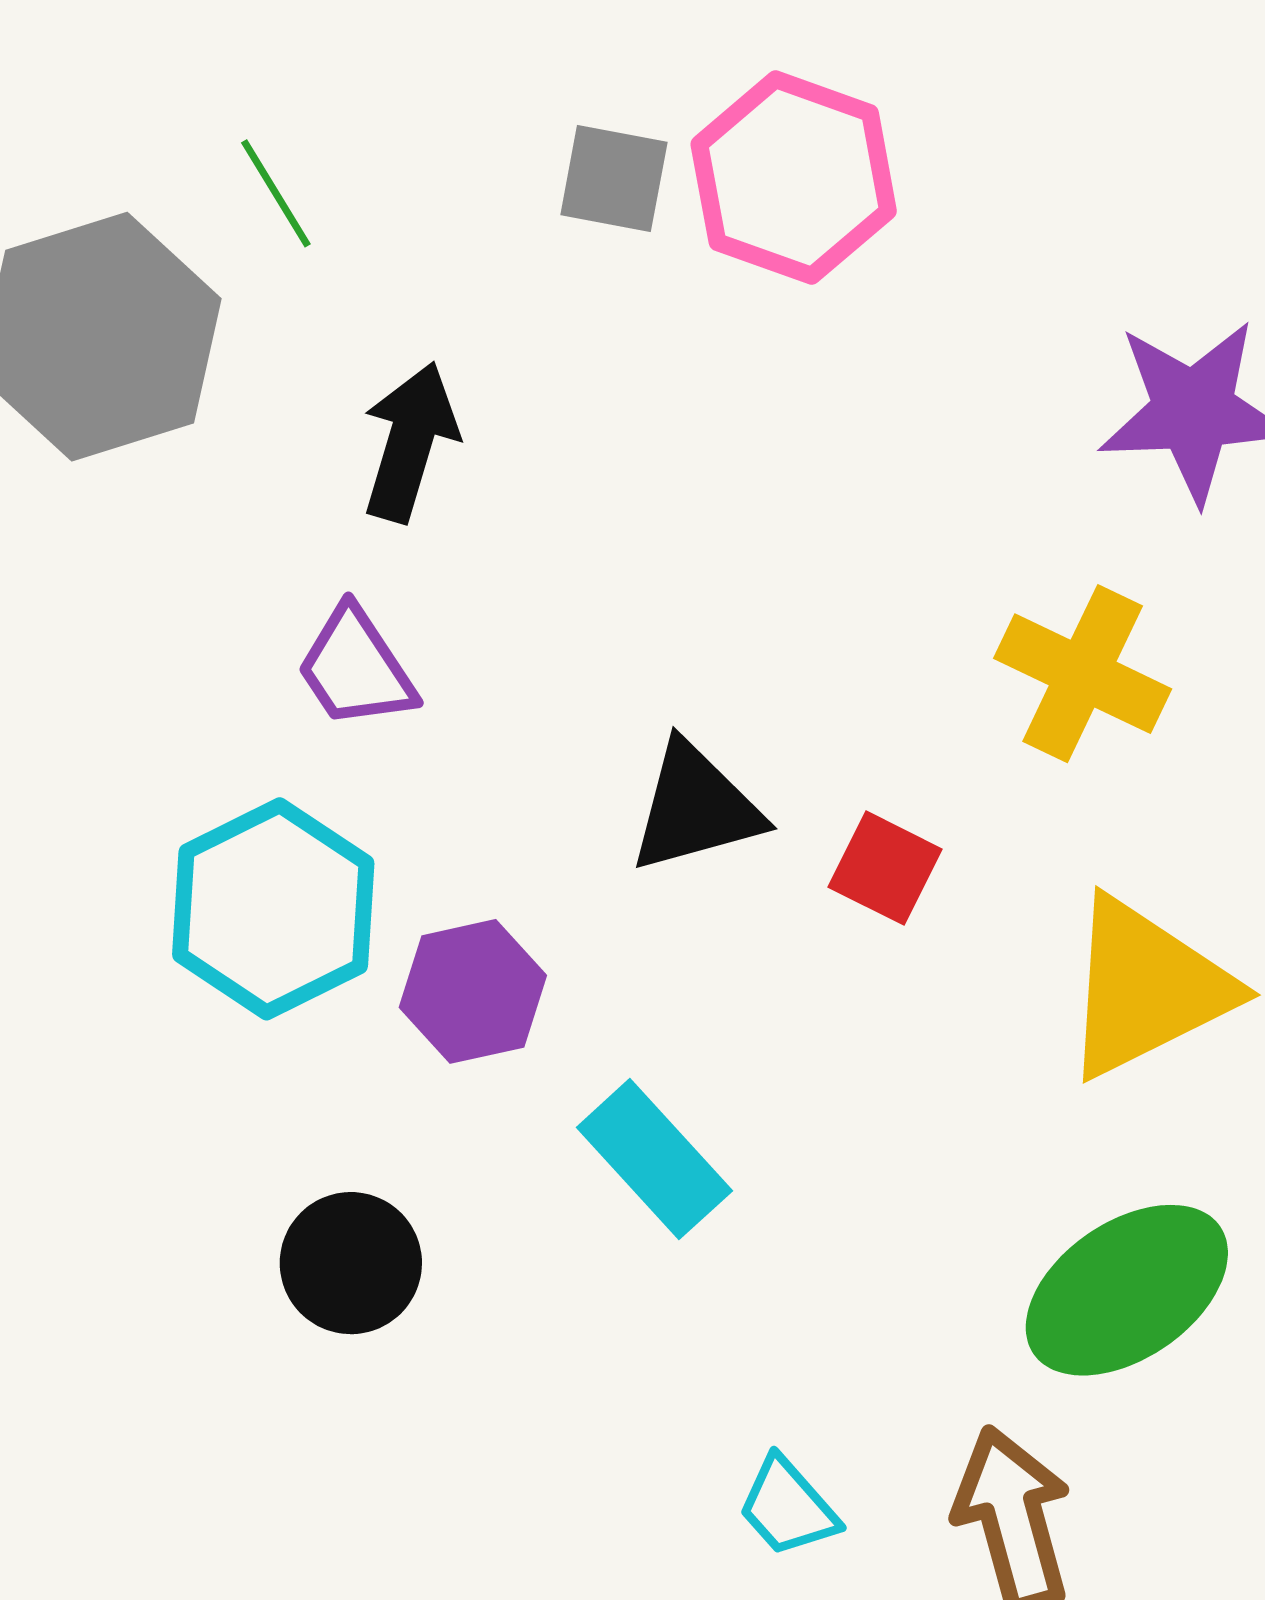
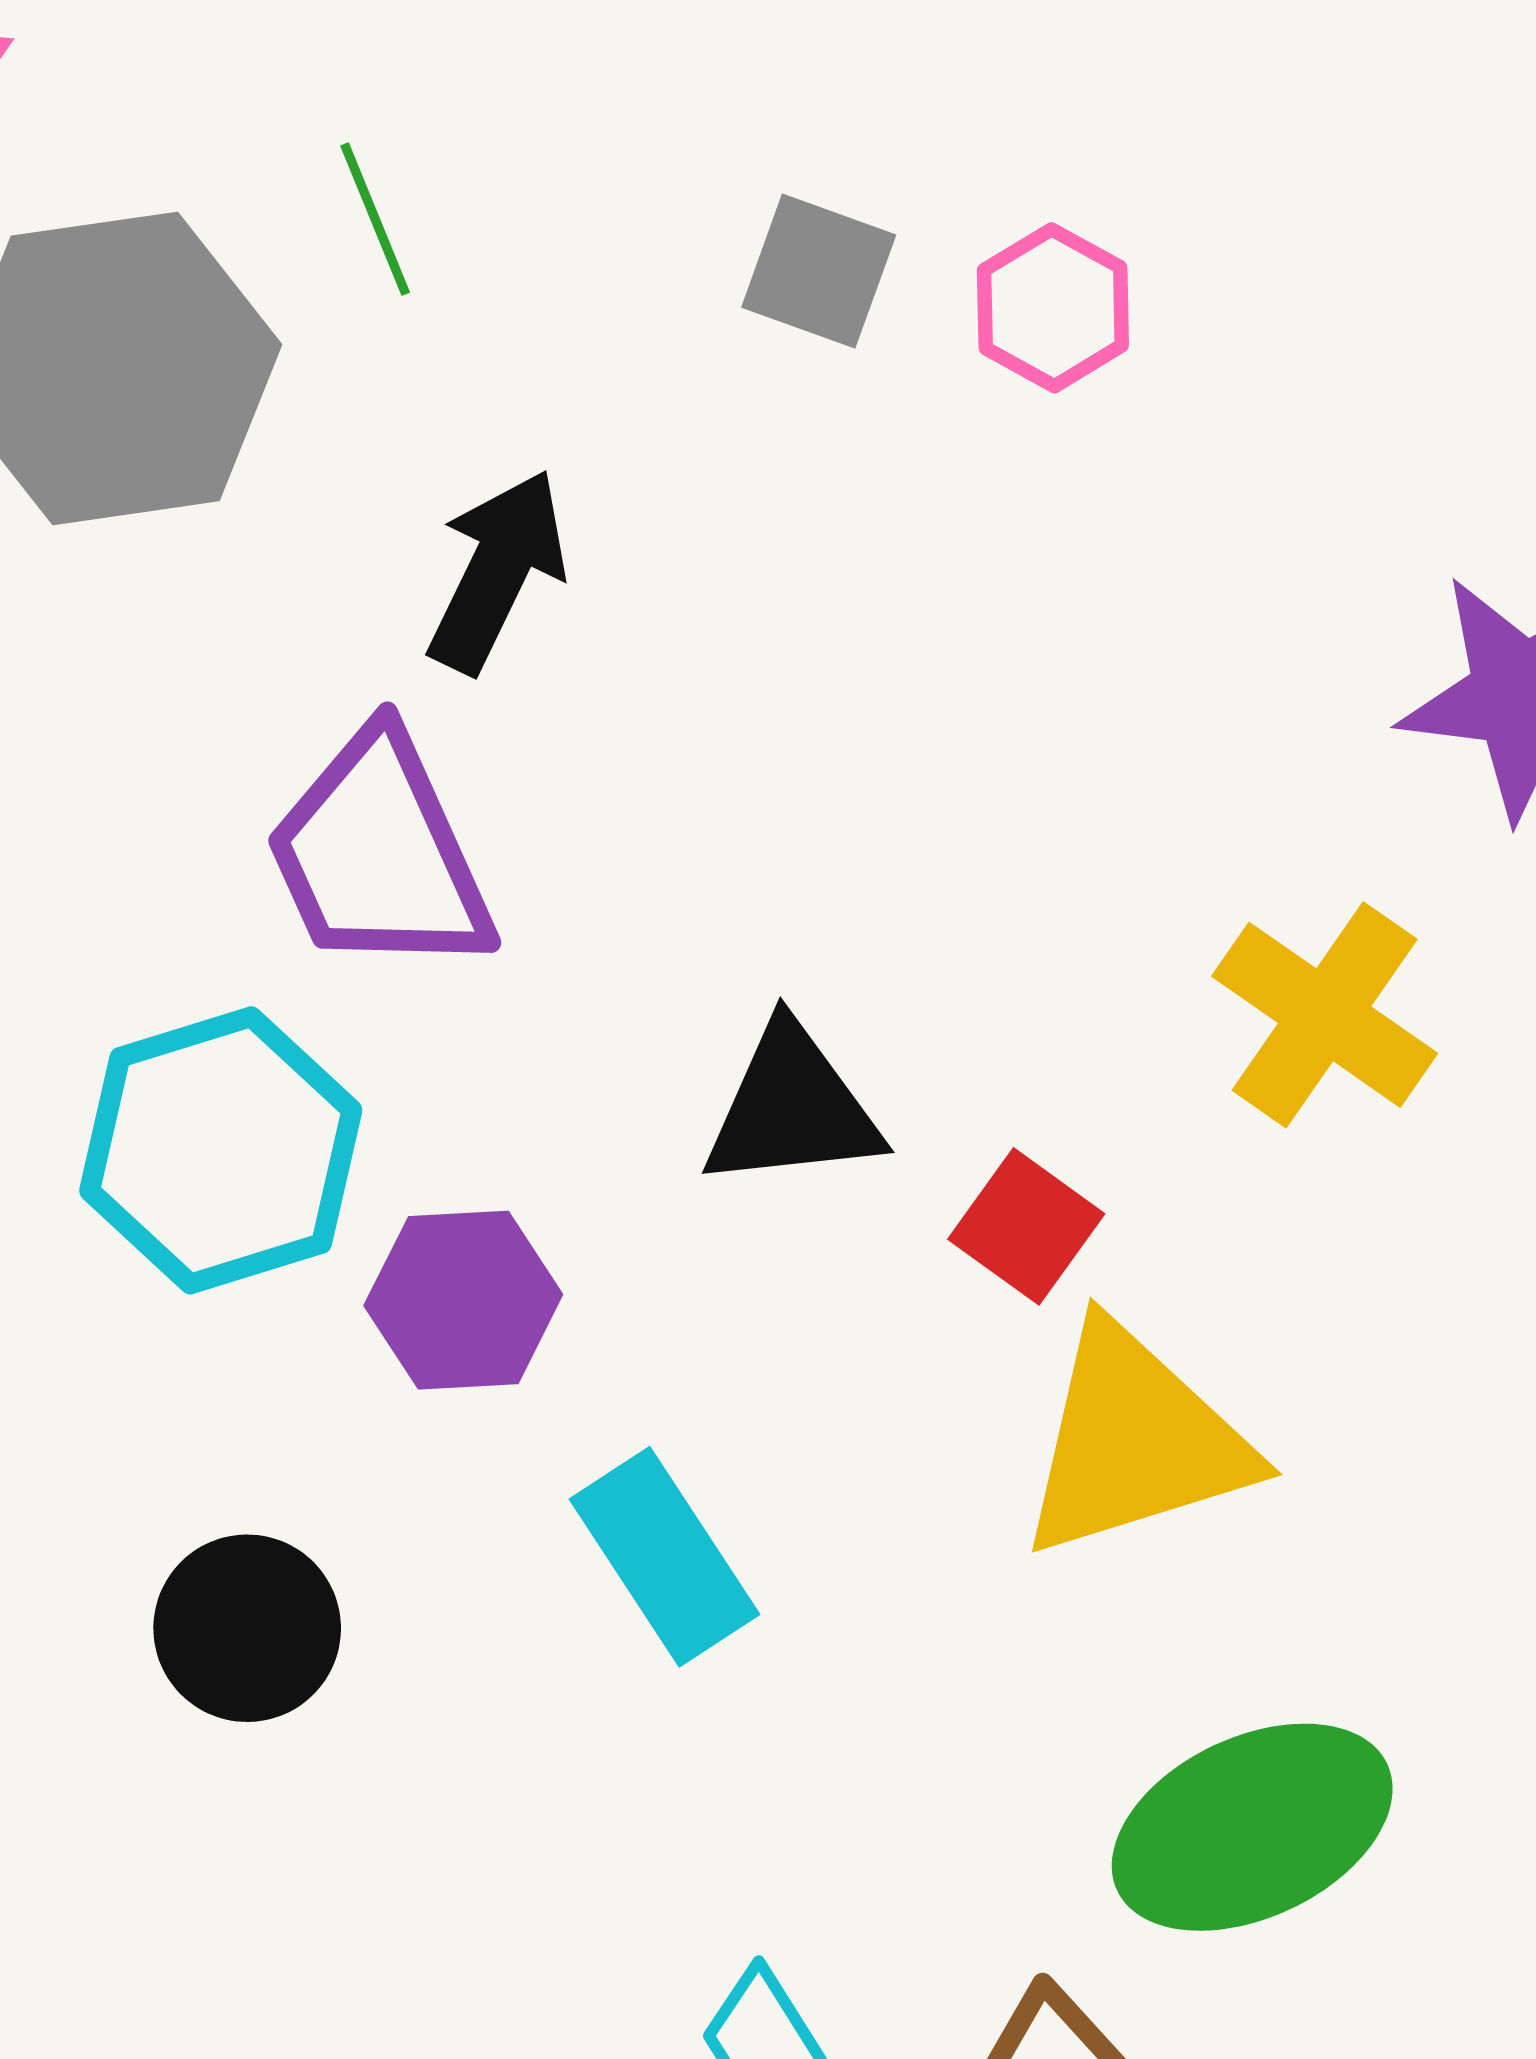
pink hexagon: (794, 178) -> (1053, 308), size x0.6
purple trapezoid: (356, 668) -> (379, 854), size x1.5
yellow triangle: (1146, 988) -> (1135, 1441), moved

